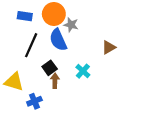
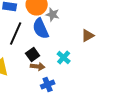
brown arrow: (55, 81) -> (38, 66), turned 96
blue cross: (34, 101) -> (48, 84), moved

